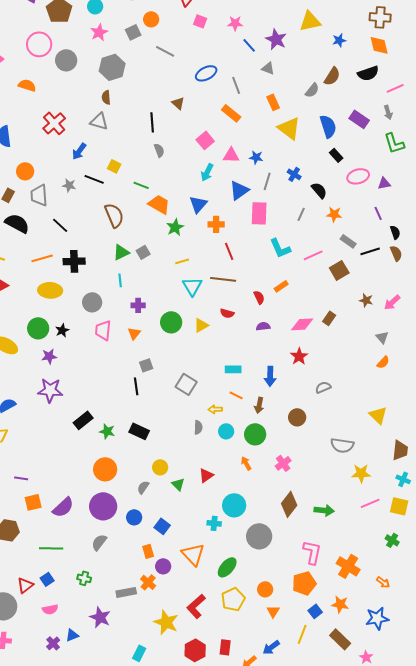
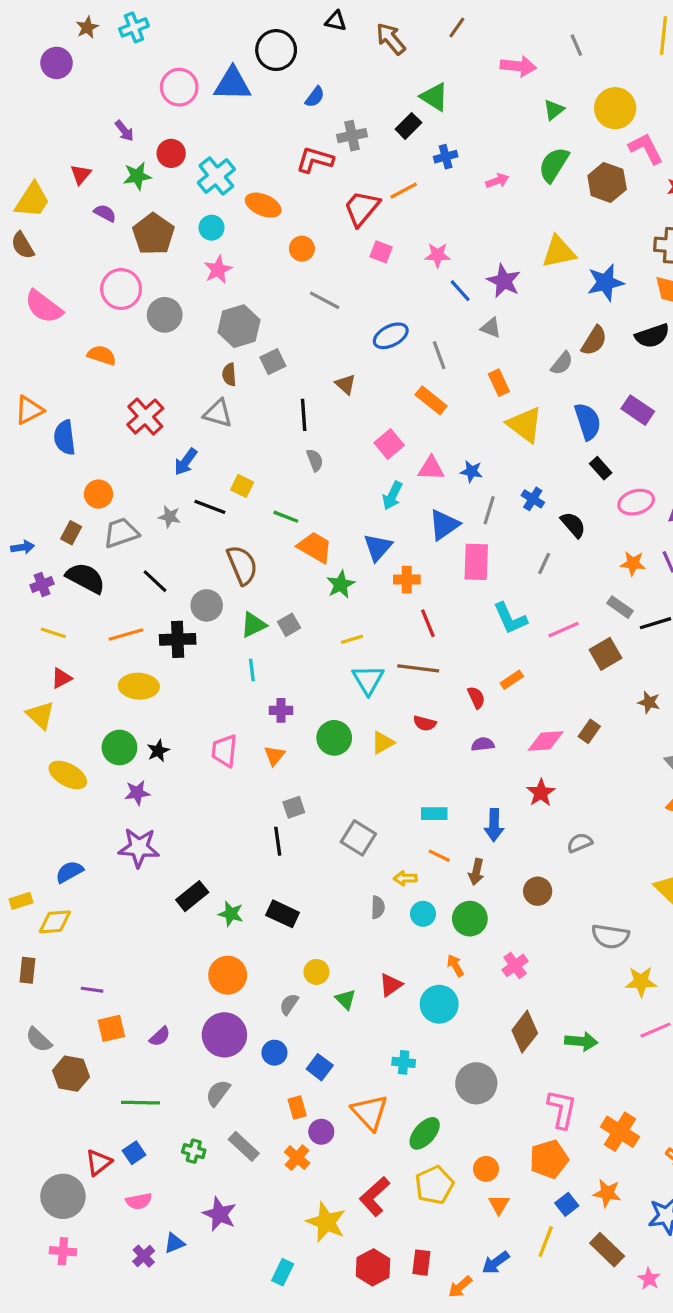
gray square: (133, 32) -> (273, 362), moved
blue star: (339, 40) -> (605, 283), size x1.6
gray trapezoid: (39, 195) -> (121, 533), turned 75
orange star: (334, 214) -> (633, 563), moved
gray circle: (92, 302) -> (207, 605), moved
cyan circle: (234, 505) -> (439, 1004), moved
purple semicircle: (63, 507) -> (160, 1037), size x0.6
gray rectangle: (126, 592) -> (244, 1146), moved, turned 54

